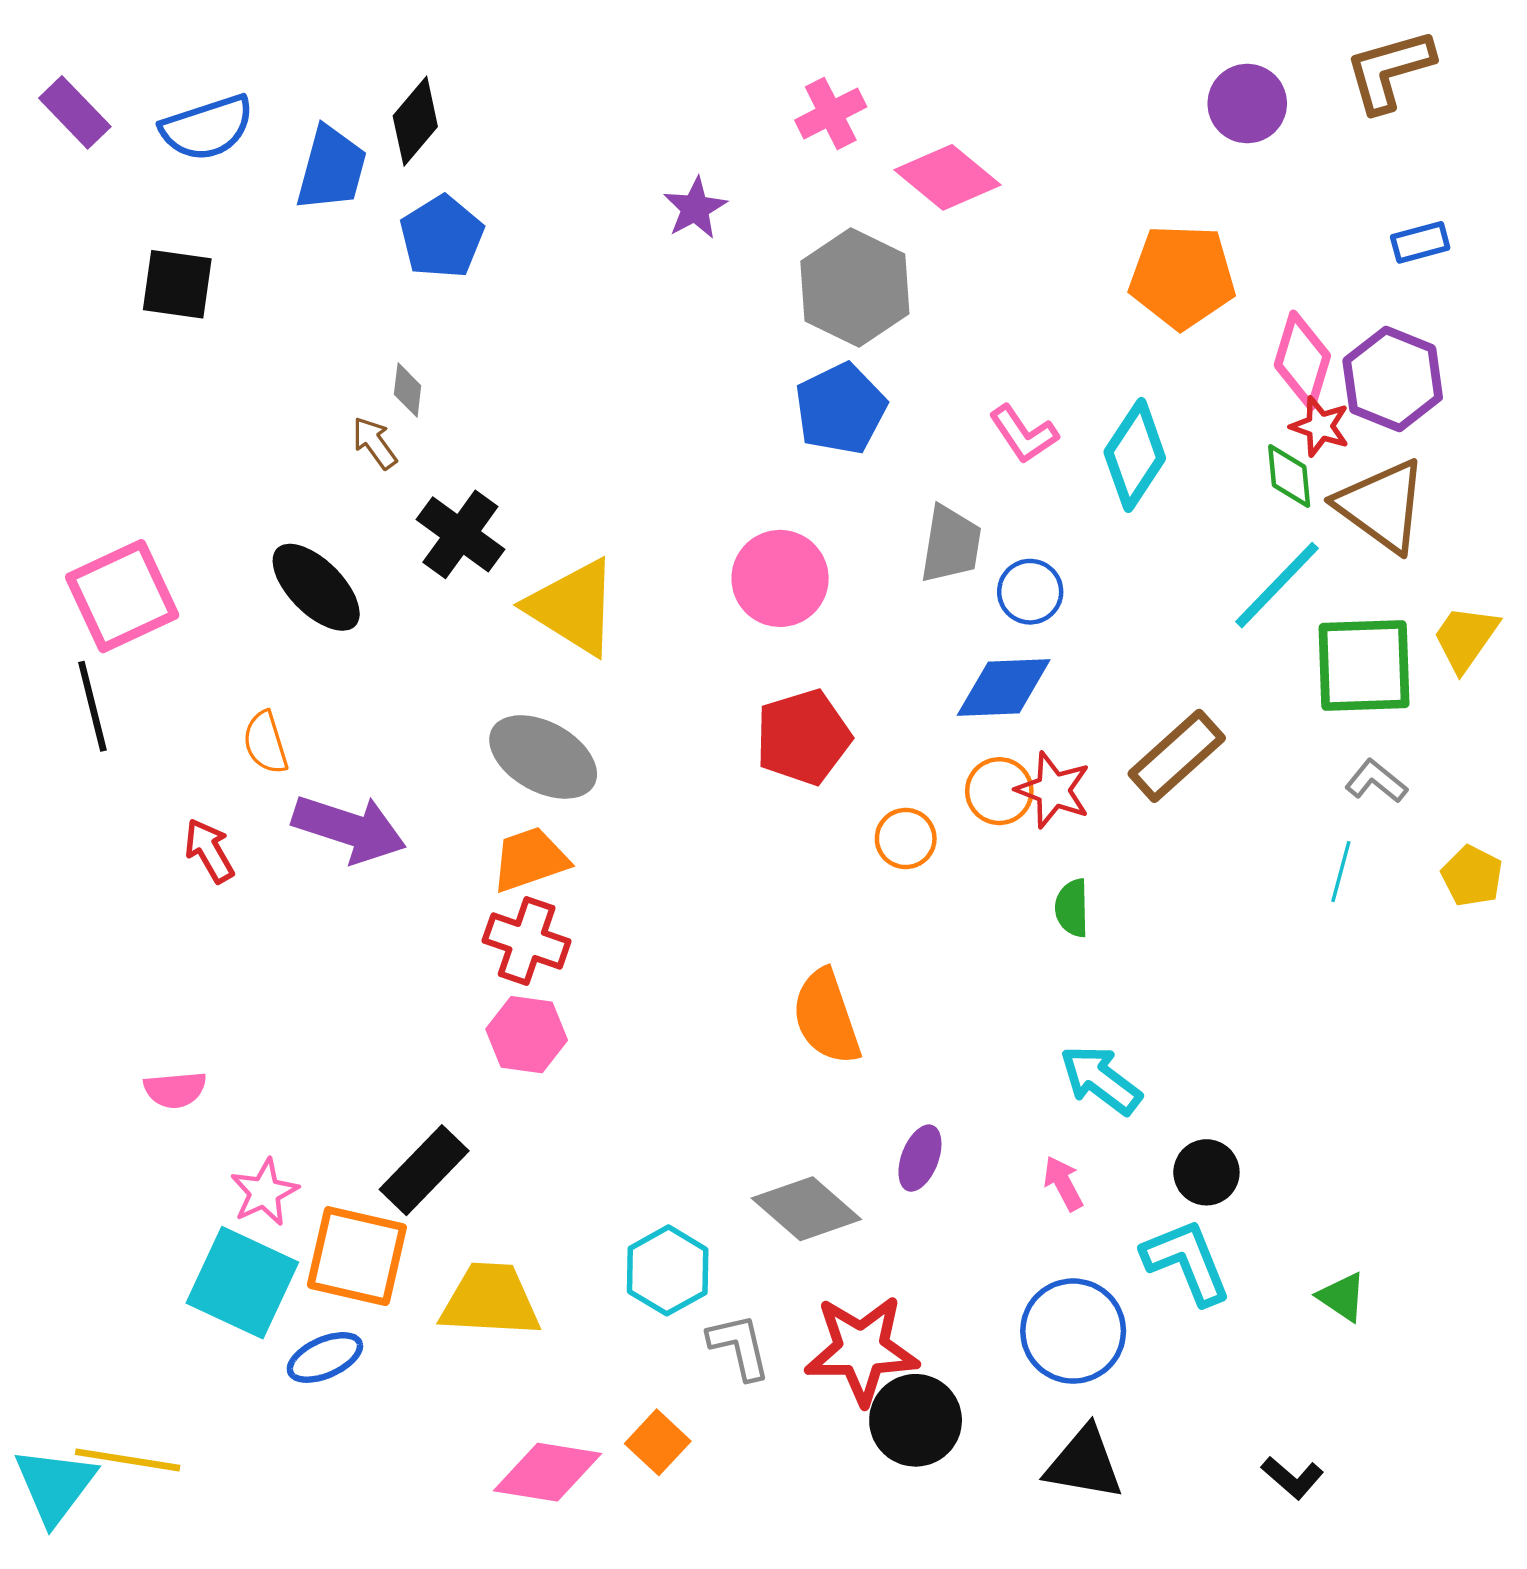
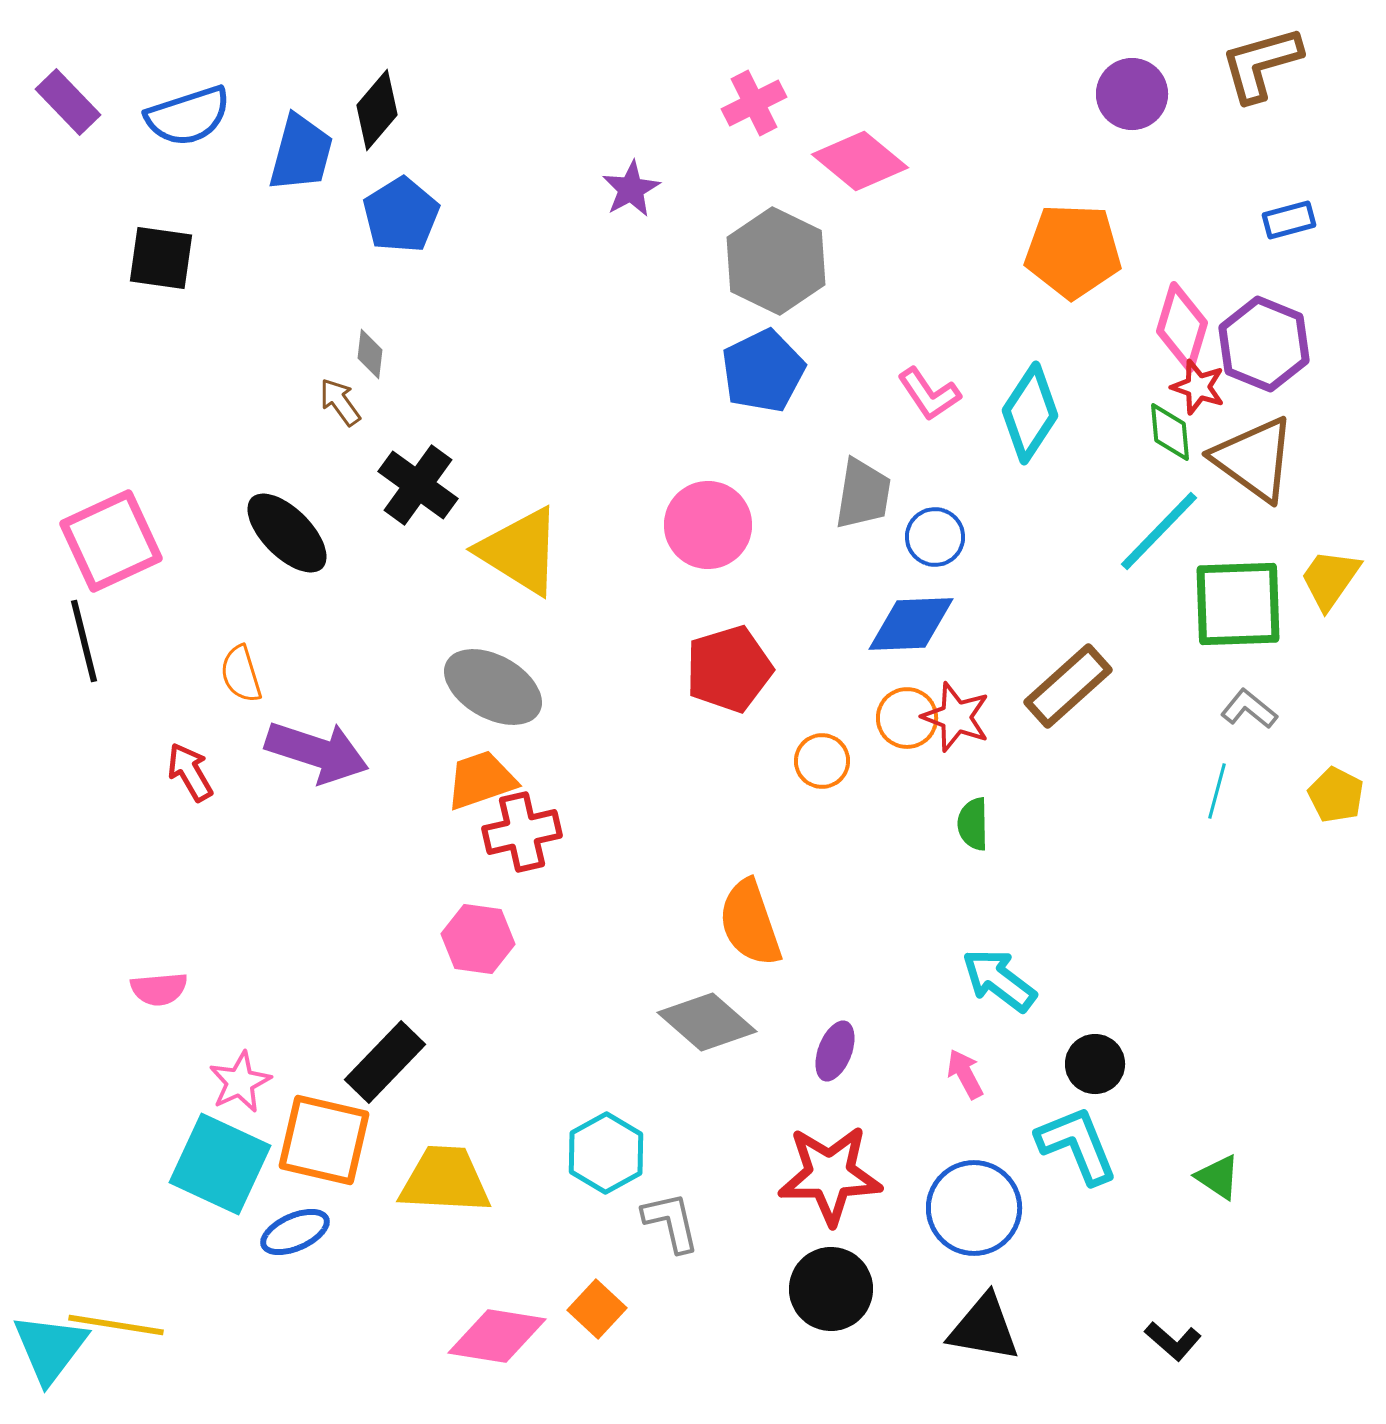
red cross: (527, 941) -> (522, 832), moved, turned -32
gray diamond: (806, 1209) -> (707, 1022), moved
red star: (862, 1350) -> (830, 1175), moved

